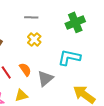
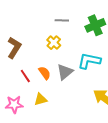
gray line: (31, 17) -> (62, 20), moved
gray triangle: (45, 78) -> (65, 72), moved

